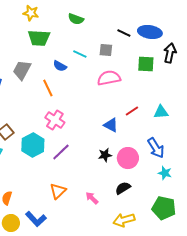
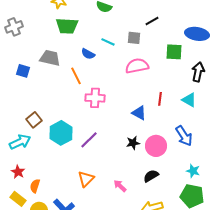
blue ellipse: (150, 32) -> (197, 34), moved
black line: (124, 33) -> (152, 21), turned -56
black arrow: (170, 53) -> (198, 72), moved
gray trapezoid: (22, 70) -> (50, 58), turned 75
red line: (132, 111) -> (160, 99), turned -48
cyan triangle: (161, 112) -> (189, 100), turned 35
pink cross: (55, 120) -> (95, 98), moved, turned -30
cyan star: (165, 173) -> (193, 171), moved

